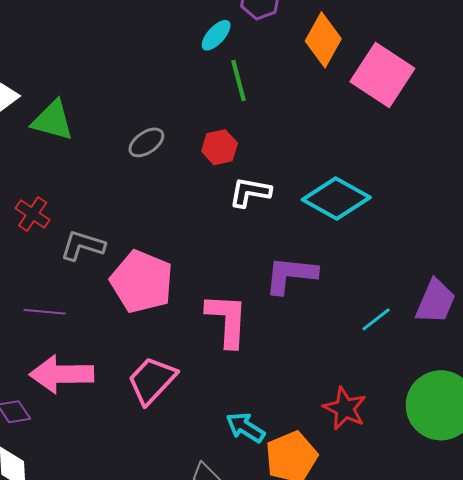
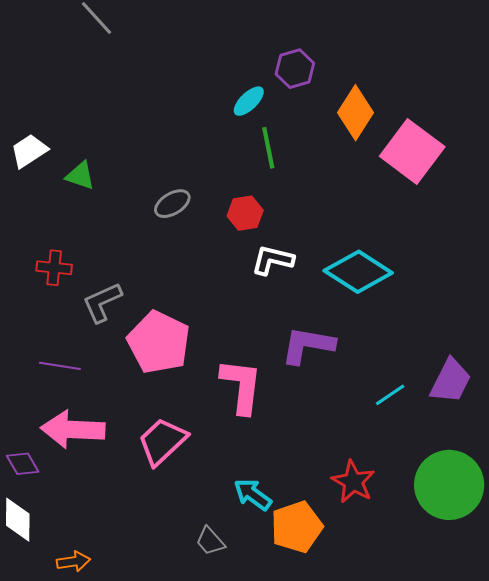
green triangle: (53, 120) -> (80, 176), size x0.7
red cross: (33, 214) -> (54, 268), turned -32
gray L-shape: (83, 246) -> (102, 302), turned -45

